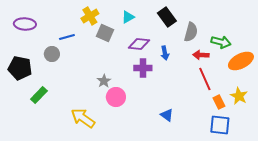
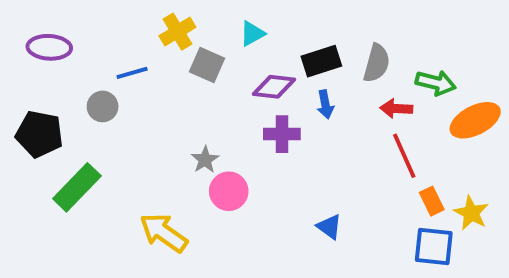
black rectangle: (167, 17) -> (321, 61), moved, turned -72
green rectangle: (39, 95) -> (77, 187), size x1.4
yellow star: (239, 96) -> (471, 213), moved

